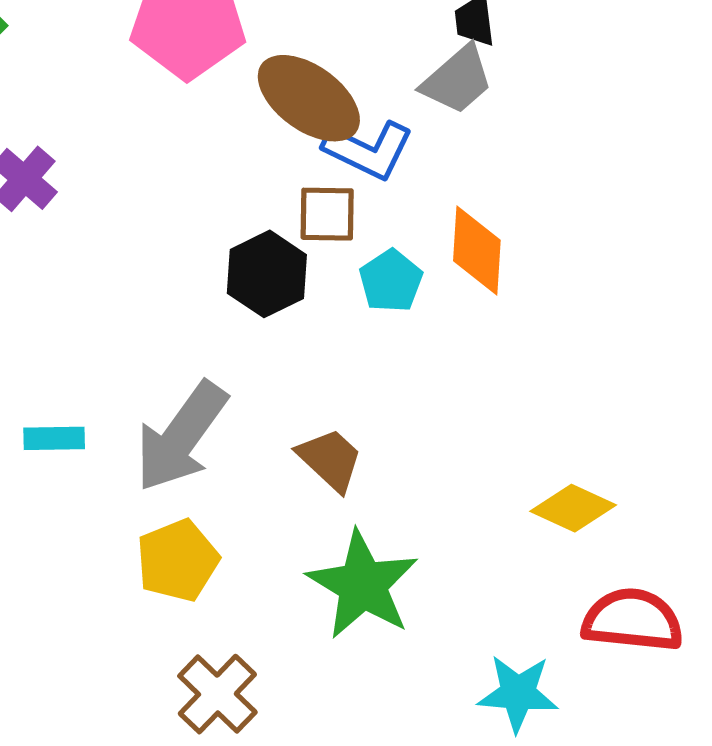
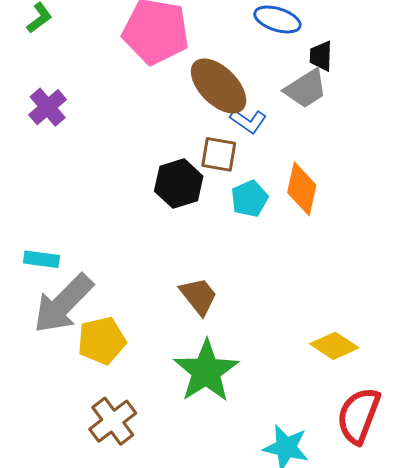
blue L-shape: (368, 150) -> (248, 121), size x0.7
gray arrow: (181, 437) -> (63, 304), moved
red semicircle: (633, 620) -> (359, 416), turned -84

